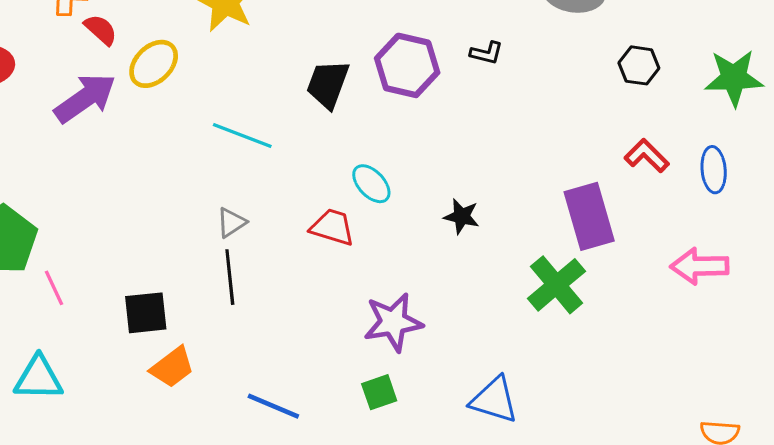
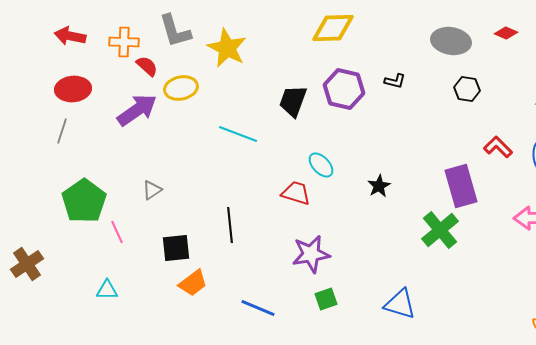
yellow ellipse: (154, 64) -> (181, 88), turned 32
black hexagon: (639, 65) -> (467, 89), moved
black star: (462, 216) -> (379, 186), turned 30
gray triangle: (231, 223) -> (152, 190), moved
purple star: (393, 322) -> (311, 254), moved
cyan triangle: (38, 378) -> (107, 290), size x0.7

